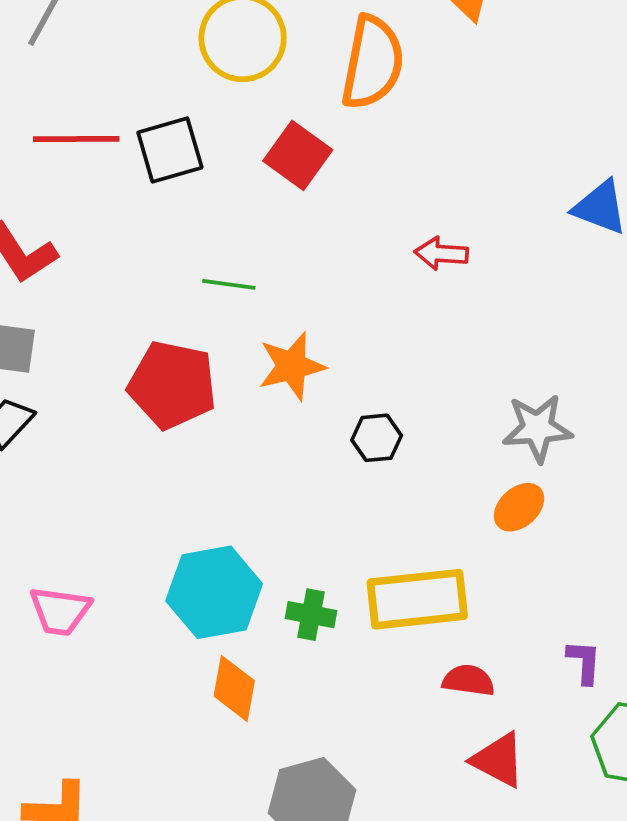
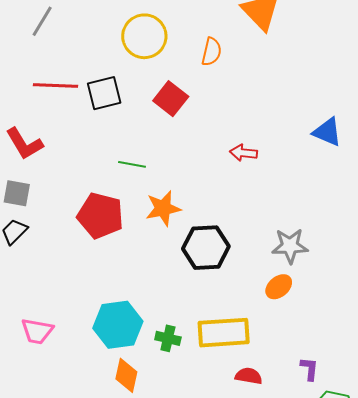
orange semicircle: (372, 62) -> (212, 52), size x0.6
black hexagon: (377, 438) -> (206, 248), size x1.8

